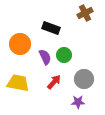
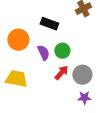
red arrow: (54, 82) -> (61, 73), moved
purple star: (78, 102) -> (84, 98), moved

